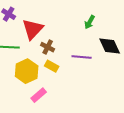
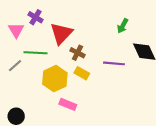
pink rectangle: (39, 95) -> (68, 104), turned 63

